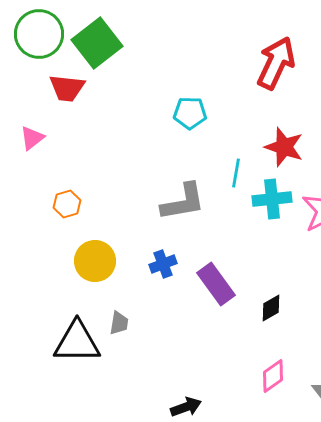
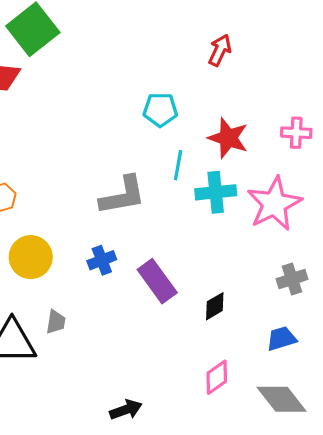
red arrow: (276, 63) -> (220, 50), size x0.6
cyan pentagon: (190, 113) -> (160, 110), moved

